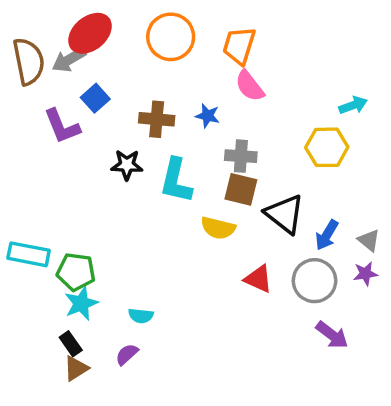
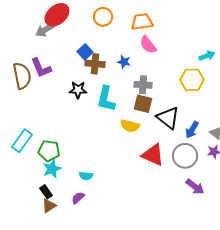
orange circle: (171, 37) -> (103, 17), size x0.7
orange trapezoid: (239, 46) -> (142, 22), turned 65
brown semicircle: (29, 61) -> (22, 76), moved
blue square: (95, 98) -> (85, 52), moved
cyan rectangle: (29, 254) -> (22, 141), turned -65
red triangle: (258, 279) -> (153, 155), size x1.4

